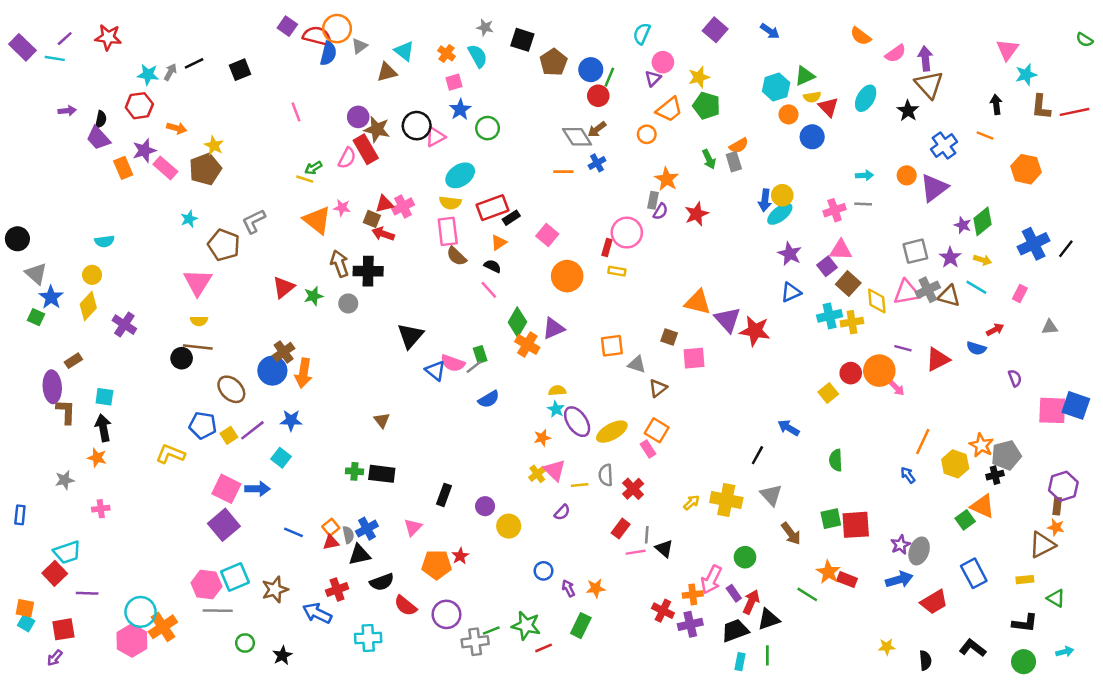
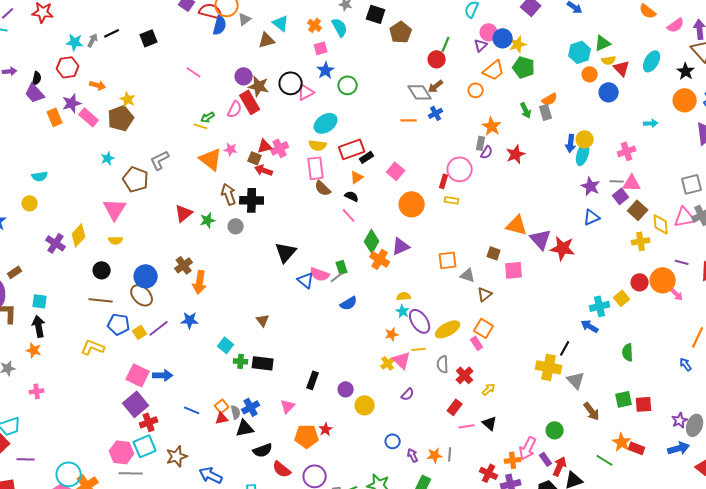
blue circle: (591, 70) -> (503, 38), moved
pink line: (296, 112) -> (194, 72), turned -35
orange circle: (907, 175) -> (685, 100), moved, size x1.5
gray line: (863, 204) -> (617, 181), moved
cyan ellipse: (780, 214) -> (583, 154), turned -35
yellow diamond: (88, 306) -> (79, 235), moved
cyan cross: (830, 316) -> (600, 306), moved
brown line: (198, 347) -> (101, 300), moved
blue circle: (272, 371) -> (146, 276), moved
cyan square: (281, 458) -> (226, 345), moved
yellow line: (580, 485) -> (419, 349), moved
yellow cross: (726, 500) -> (549, 367), moved
yellow arrow: (692, 502) -> (489, 389), moved
red square: (856, 525) -> (644, 404), size x0.7
gray line: (647, 535) -> (450, 454), moved
red cross: (337, 590) -> (149, 422), moved

